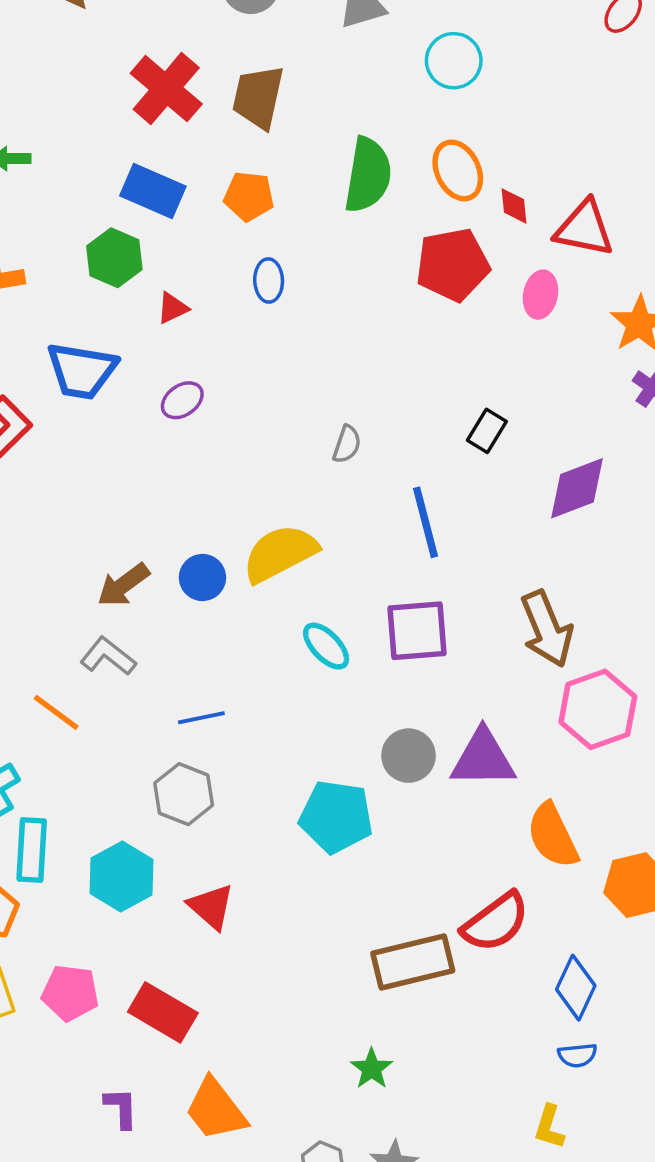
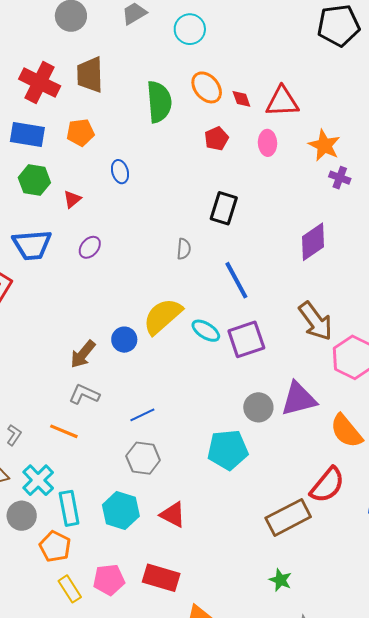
blue rectangle: (153, 191) -> (27, 135), moved
orange pentagon: (249, 196) -> (80, 133), moved
red pentagon: (453, 265) -> (216, 139), size x0.6
black rectangle: (487, 431) -> (224, 208), moved, size x1.4
cyan ellipse: (326, 646) -> (206, 331), moved

